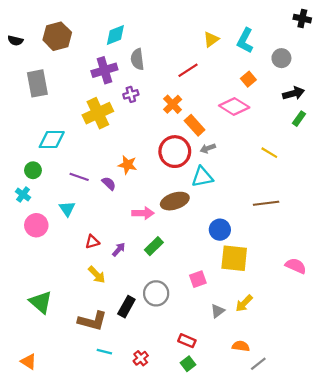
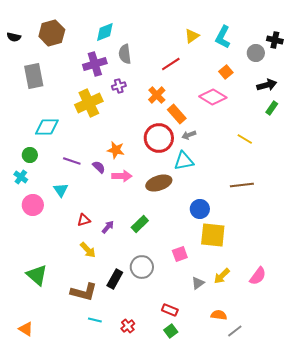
black cross: (302, 19) -> (275, 40), moved
pink arrow: (143, 213) -> (122, 176), moved
pink semicircle: (296, 266) -> (258, 276), moved, turned 102

